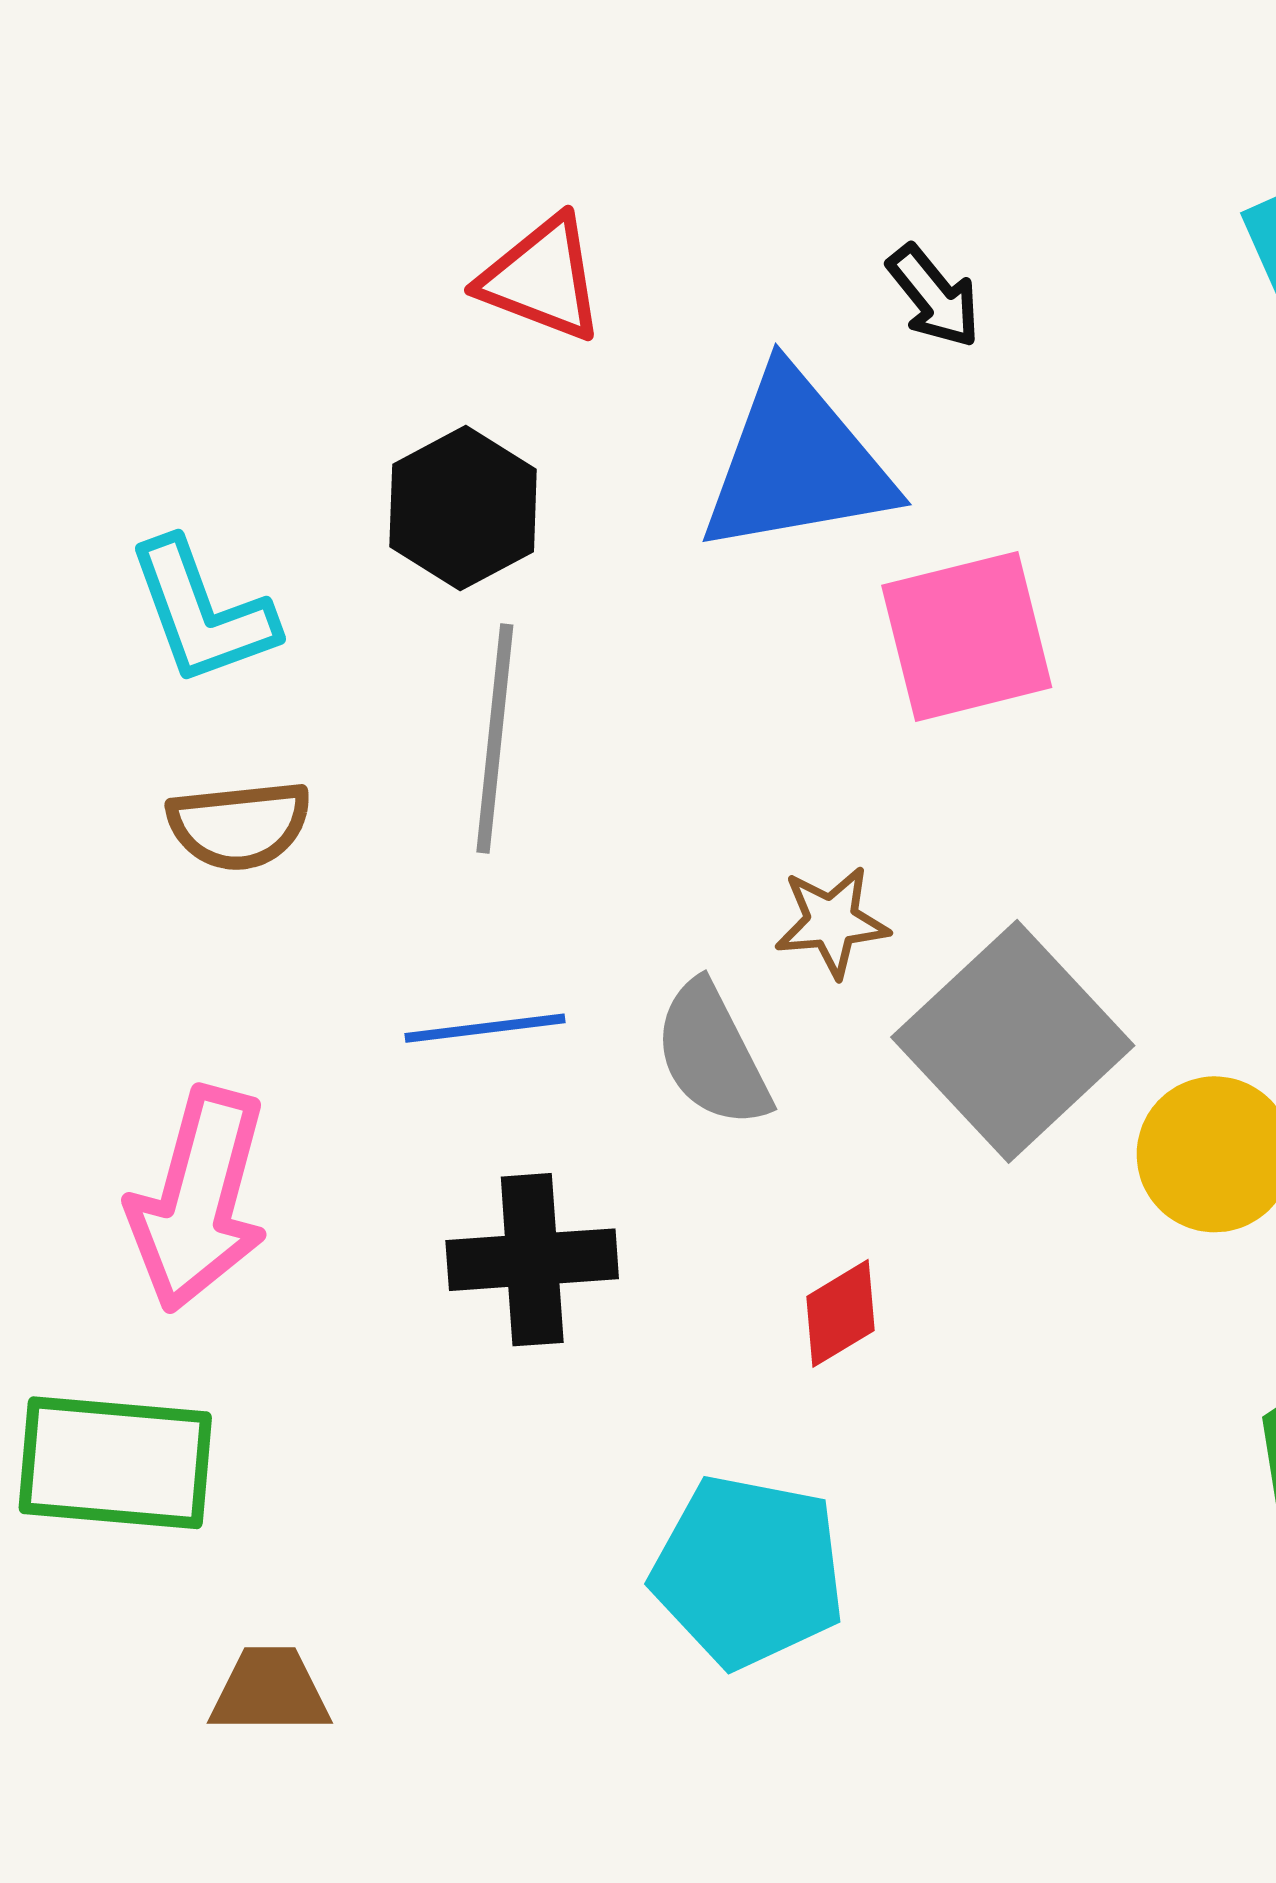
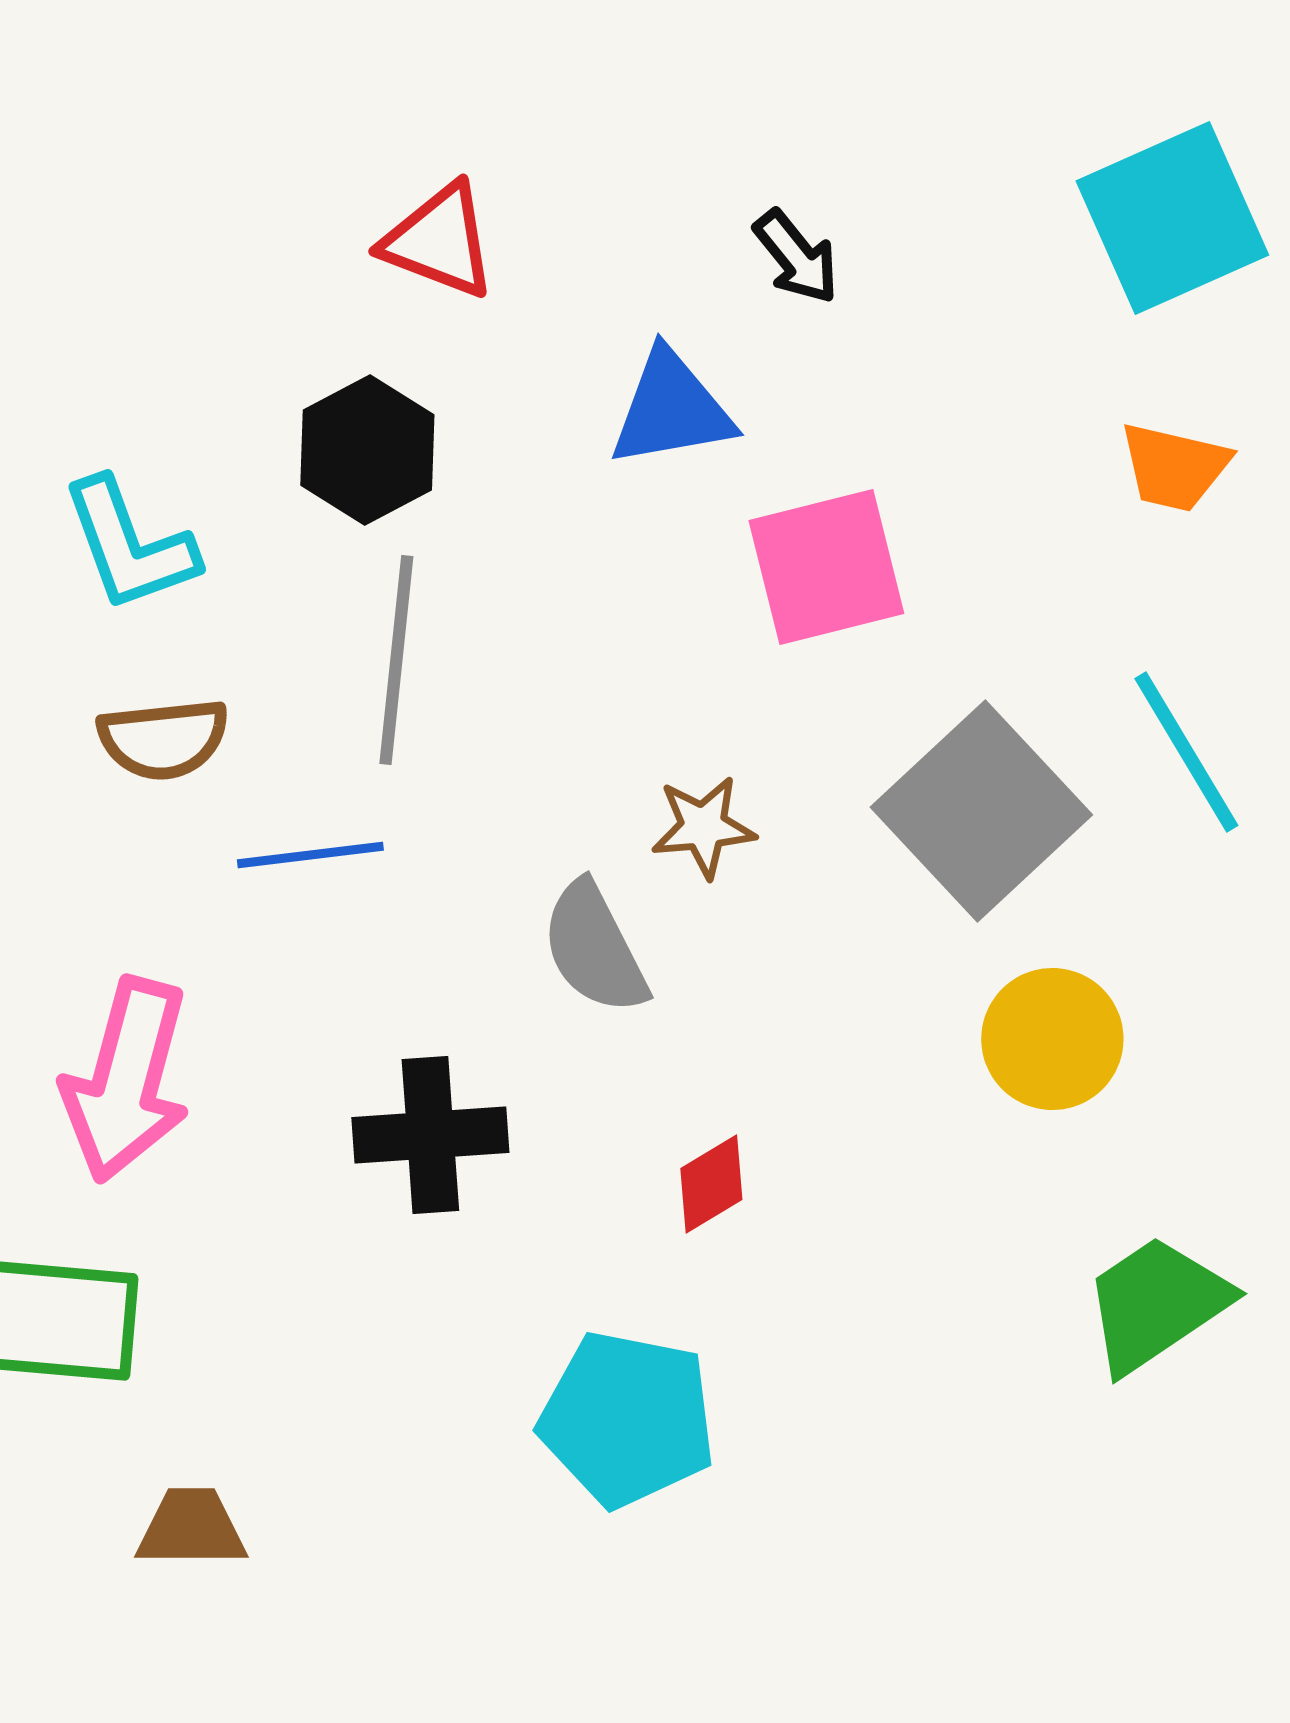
blue triangle: (797, 463) -> (671, 409), size x0.7
blue line: (485, 1028) -> (310, 855), moved
gray square: (1013, 1041) -> (981, 811), moved

